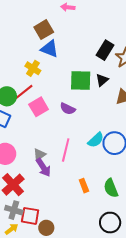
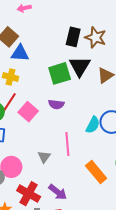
black triangle: (102, 80) -> (80, 66), size x1.6
purple arrow: (43, 167) -> (58, 192), moved
orange rectangle: (84, 186) -> (96, 172), size x1.6

